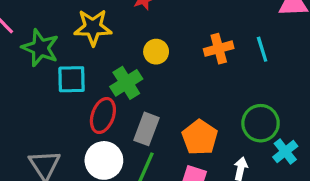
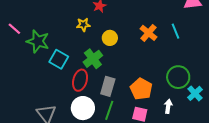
yellow star: (93, 27) -> (83, 25), moved, size x0.6
orange cross: (219, 49) -> (149, 33), turned -30
cyan square: (72, 79) -> (59, 59), turned 36

